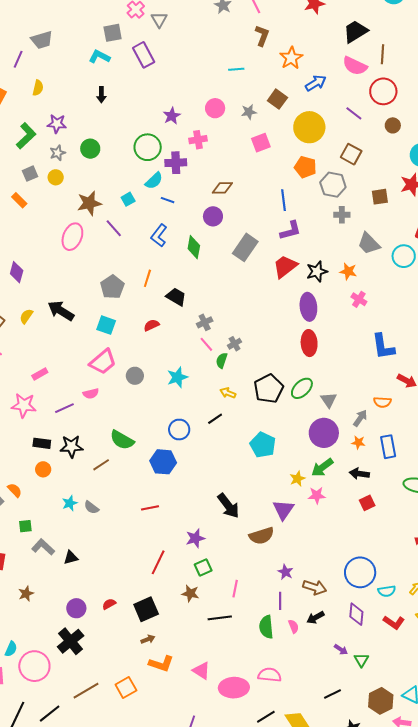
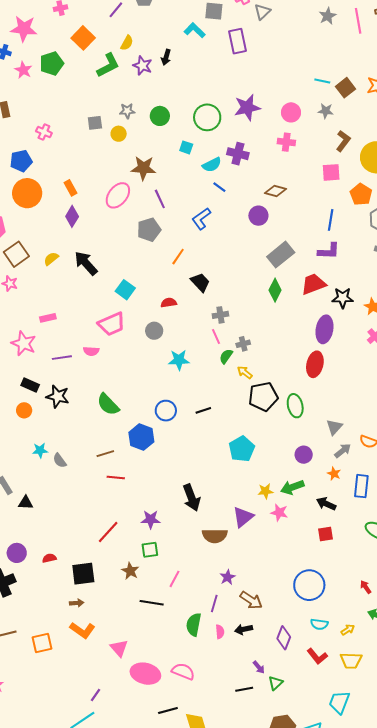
brown L-shape: (262, 36) -> (343, 141), moved
black arrow: (101, 95) -> (166, 57), moved
brown square: (277, 99) -> (346, 88), moved
gray star: (249, 112) -> (326, 111), moved
purple star: (172, 116) -> (247, 108), size x1.5
purple star: (57, 124) -> (142, 66), moved
green L-shape: (26, 136) -> (108, 65), moved
pink cross: (198, 140) -> (286, 142), moved
pink square: (261, 143) -> (331, 172), moved
green circle: (148, 147) -> (207, 117), moved
cyan square: (128, 199) -> (186, 147), moved, turned 32
orange rectangle: (19, 200) -> (70, 188), moved
green diamond: (194, 247) -> (275, 290), moved
purple diamond: (17, 272) -> (72, 216), moved
gray pentagon: (112, 287) -> (149, 230), moved
gray circle: (135, 376) -> (154, 331), moved
green ellipse: (302, 388) -> (295, 406), turned -75
yellow arrow: (228, 393) -> (245, 372), moved
gray triangle: (329, 400) -> (334, 427), moved
purple circle: (324, 433) -> (304, 455), size x0.6
brown line: (101, 465) -> (105, 454), moved
blue circle: (360, 572) -> (309, 585), moved
black line: (332, 694) -> (244, 689), moved

